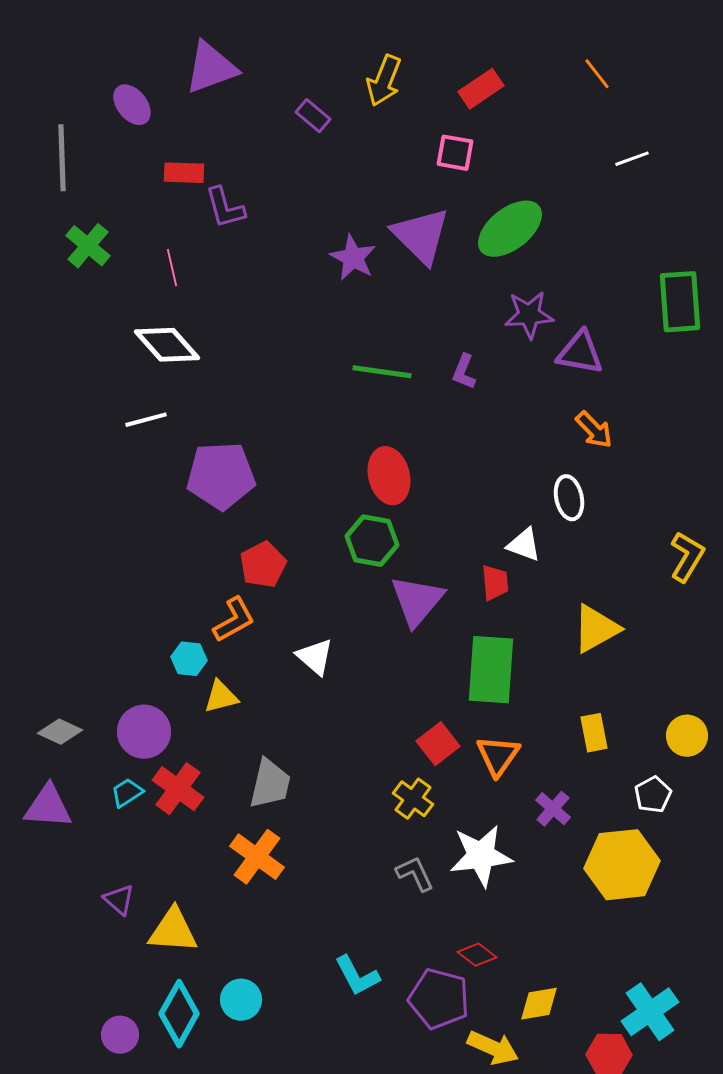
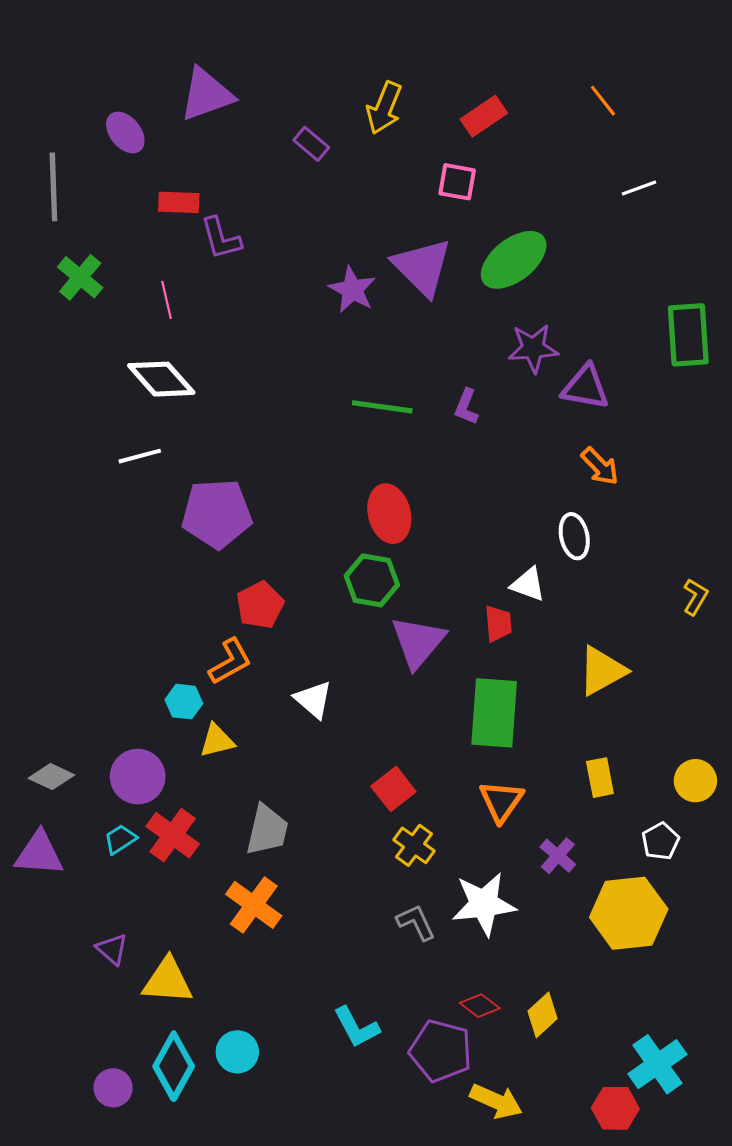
yellow L-shape: (687, 557) -> (695, 597), size x0.7
red square: (438, 744) -> (393, 789), moved
yellow diamond: (539, 1004) -> (542, 1015), moved, turned -33

